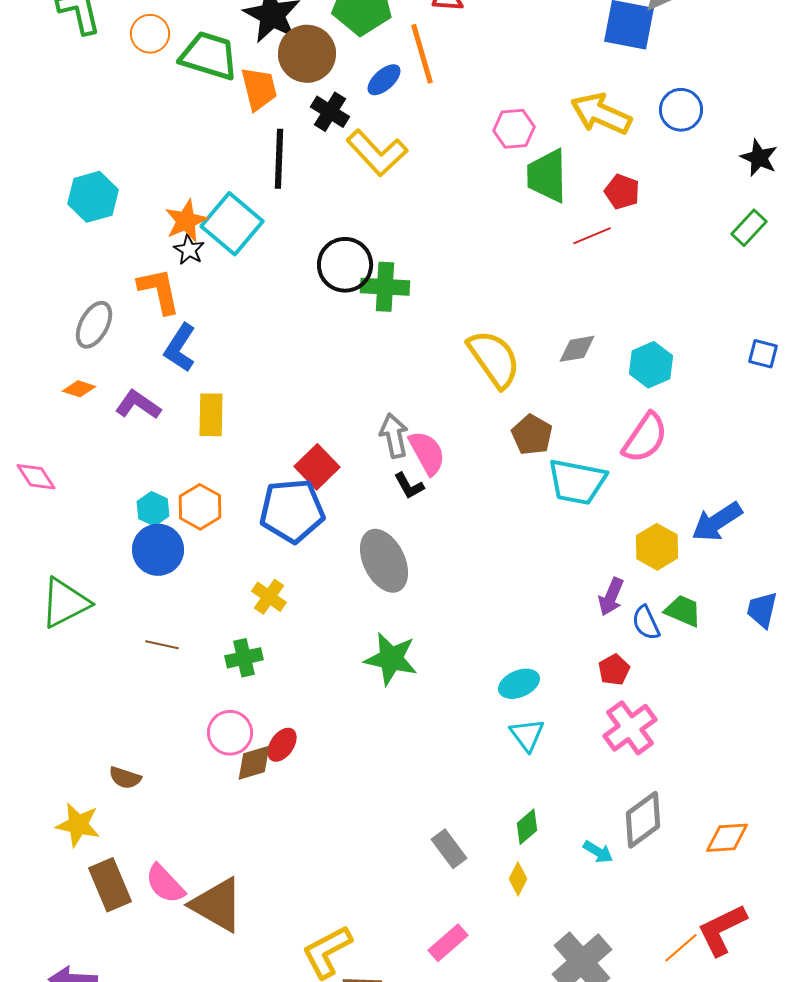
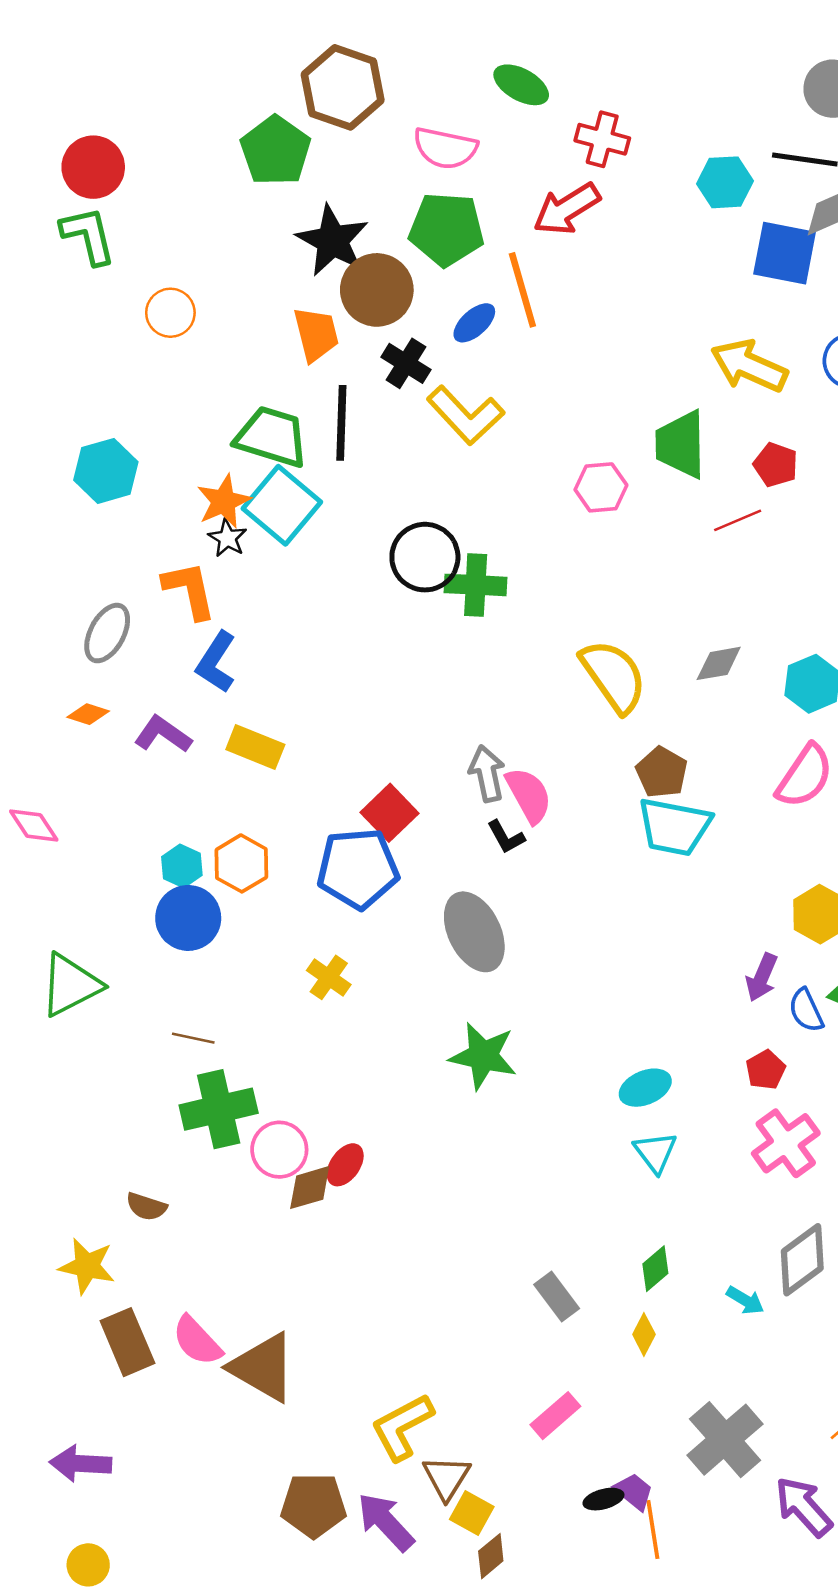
orange circle: (150, 34) -> (170, 313), moved
green trapezoid: (209, 56) -> (272, 437), moved
pink hexagon: (514, 129) -> (601, 487), moved
yellow rectangle: (211, 415) -> (255, 747), turned -69
cyan trapezoid: (577, 482) -> (674, 827), moved
green cross: (244, 658) -> (219, 1109), moved, size x1.6

